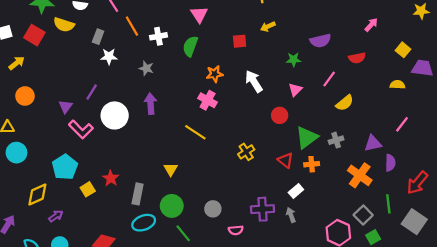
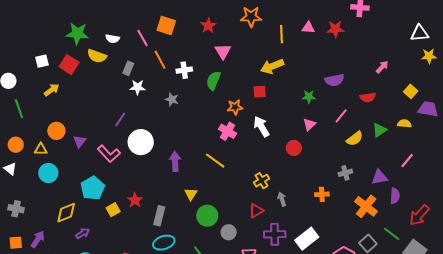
yellow arrow: (268, 27) -> (272, 66), moved, size x1.6
red square: (240, 41) -> (260, 92), moved
white arrow: (254, 81) -> (261, 127), moved
orange circle: (25, 96) -> (56, 131), moved
purple arrow: (151, 104) -> (175, 161), moved
purple triangle: (66, 107) -> (80, 141), moved
green triangle: (307, 137) -> (379, 130), moved, size x0.7
red triangle: (286, 160) -> (256, 211), moved, turned 49
white rectangle: (296, 191) -> (307, 239), moved, size x1.6
green line: (388, 204) -> (392, 234), turned -48
green circle: (172, 206) -> (207, 216), moved
gray arrow: (291, 215) -> (282, 199), moved

